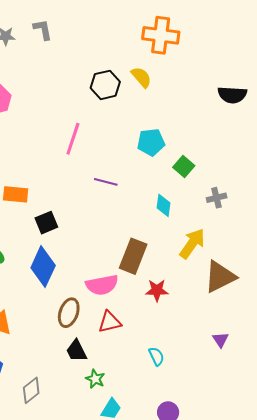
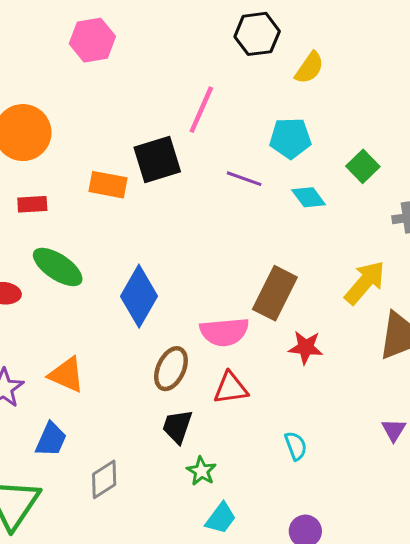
yellow semicircle: (141, 77) -> (309, 68), moved, turned 70
cyan pentagon: (151, 142) -> (290, 138), moved
cyan diamond: (163, 205) -> (309, 197), moved, turned -50
black square: (46, 223) -> (157, 159), moved, size x1.4
black trapezoid: (76, 351) -> (177, 426), turned 40

